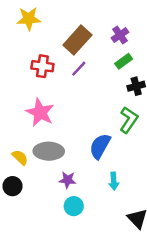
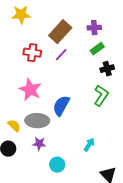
purple cross: (120, 35) -> (94, 28), turned 32
blue semicircle: (100, 146) -> (61, 106), moved
purple star: (67, 180) -> (39, 144), moved
cyan arrow: (114, 181) -> (89, 145), turned -144

